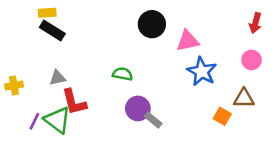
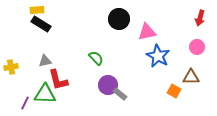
green semicircle: (123, 74) -> (96, 58), turned 35
green triangle: (57, 120) -> (45, 94), turned -35
purple line: (34, 121) -> (25, 103), moved

